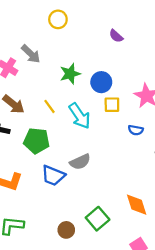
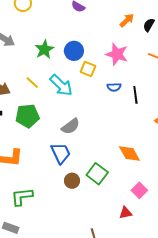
yellow square: (112, 105) -> (88, 69), turned 35
blue trapezoid: (53, 176) -> (61, 153), moved, turned -125
brown circle: (66, 230) -> (72, 181), moved

